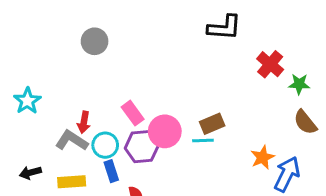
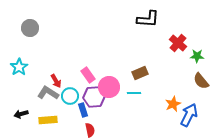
gray circle: (95, 41) -> (30, 28), moved
red arrow: (84, 122) -> (56, 81), turned -40
brown rectangle: (212, 124) -> (140, 73), moved
blue rectangle: (111, 171) -> (83, 110), moved

